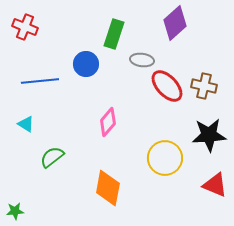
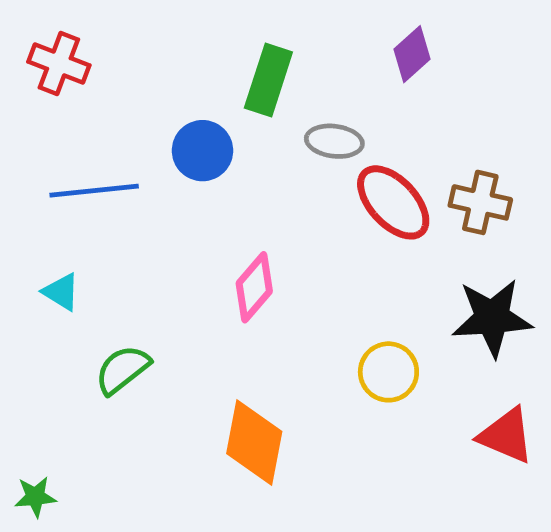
purple diamond: (175, 23) -> (412, 54), size x0.7
yellow circle: (165, 158) -> (388, 372), size x0.7

